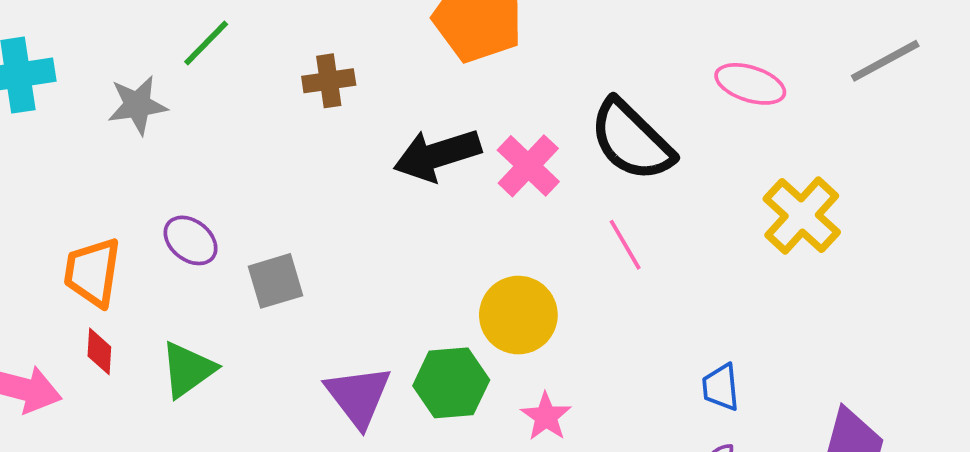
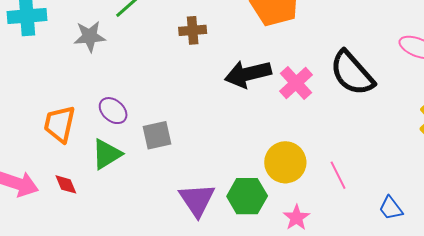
pink line: (625, 245) -> (338, 175), moved
red diamond: (99, 351) -> (66, 184), moved, turned -30
green triangle: (188, 370) -> (107, 154), moved
blue trapezoid: (721, 387) -> (391, 208), turned -36

